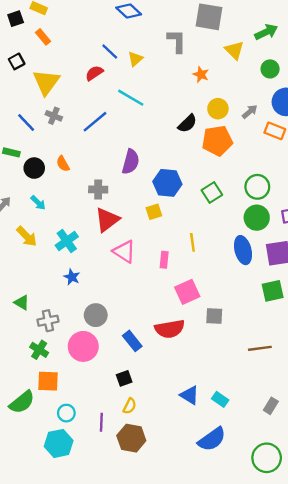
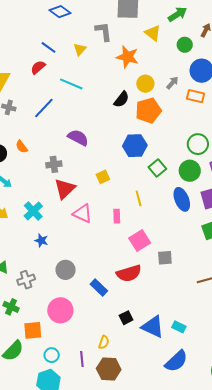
yellow triangle: (135, 59) -> (80, 49), moved
orange star: (201, 74) -> (127, 57), size x1.6
purple semicircle: (131, 162) -> (78, 138), turned -70
blue hexagon: (167, 183) -> (135, 146), moved
green circle: (257, 187) -> (198, 144), moved
green square: (212, 193) -> (157, 168), moved
pink circle: (83, 346) -> (60, 310), moved
green cross: (39, 350) -> (11, 307), moved
black square: (124, 378) -> (126, 318), moved
blue triangle: (190, 395) -> (153, 327), size x1.4

